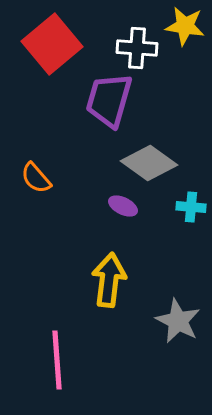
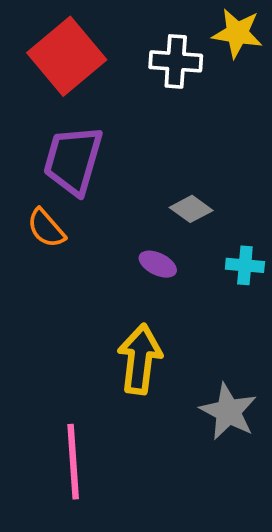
purple trapezoid: (109, 100) -> (73, 160), moved
gray diamond: (149, 163) -> (191, 209), size x0.6

